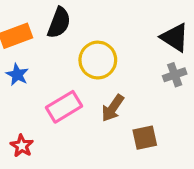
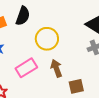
brown arrow: (113, 108) -> (56, 68), turned 126

